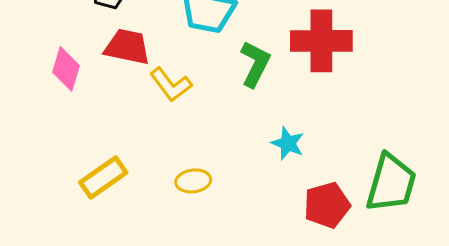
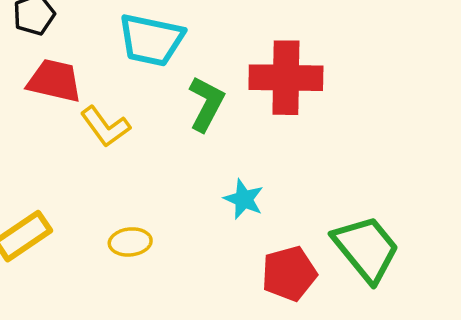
green trapezoid: (391, 183) -> (366, 249), turned -56

